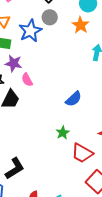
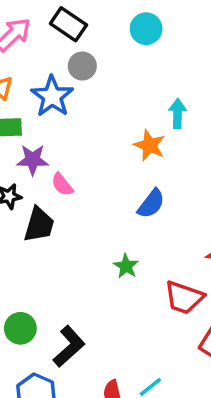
orange star: (80, 25) -> (149, 145), moved
green star: (63, 133) -> (126, 266), moved

